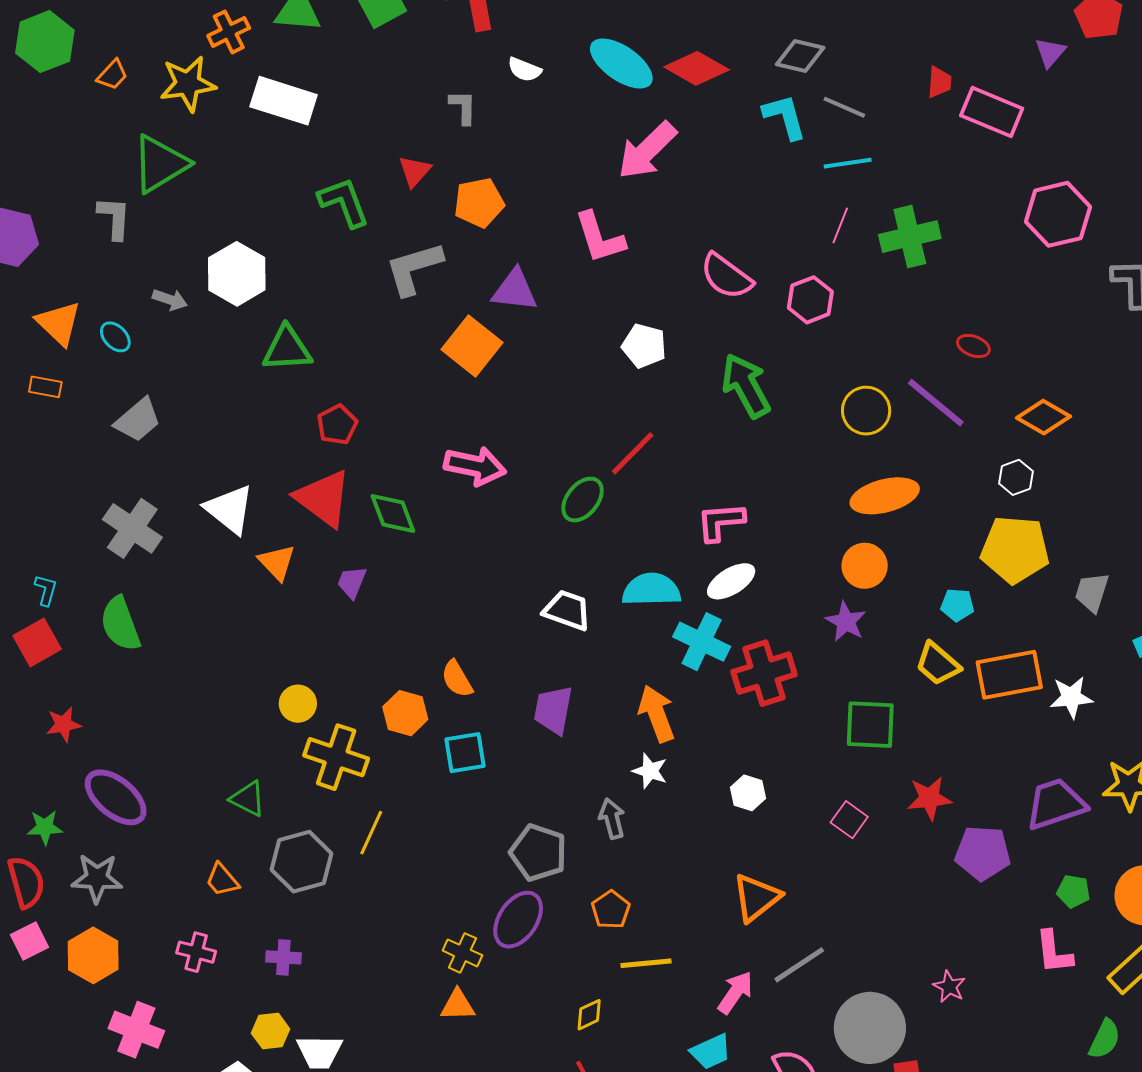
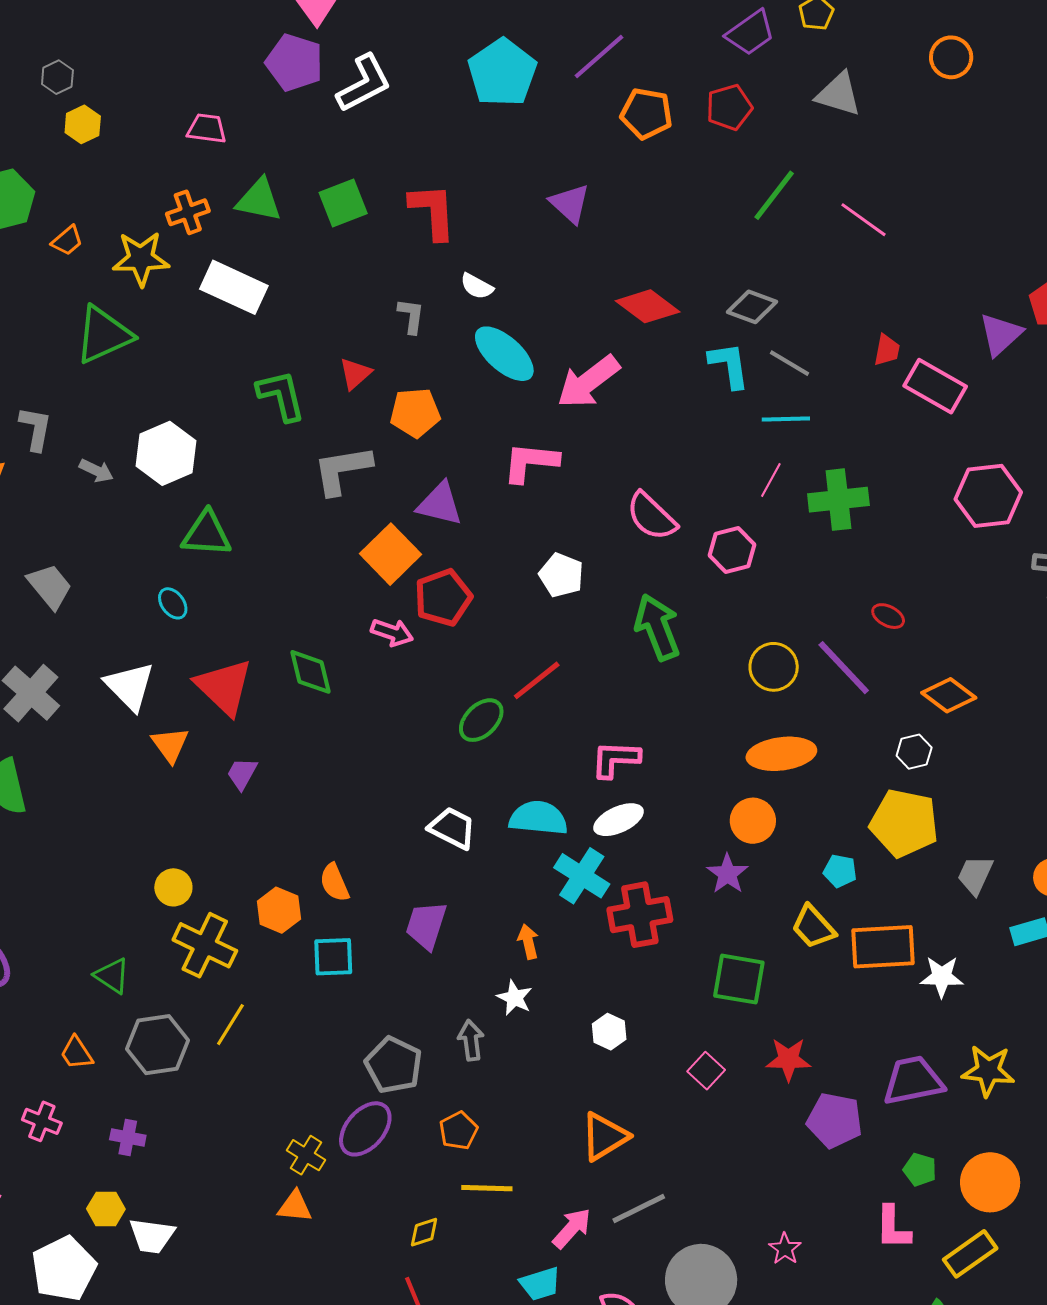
purple triangle: (1050, 53) -> (1001, 334), size x1.4
cyan ellipse: (621, 63) -> (504, 354), moved
gray L-shape: (114, 218) -> (36, 429), moved
pink L-shape: (600, 238) -> (530, 462), turned 106
cyan ellipse: (115, 337) -> (173, 603), moved
gray trapezoid: (138, 420) -> (50, 586), turned -96
red pentagon: (337, 425) -> (443, 598), moved, size x1.4
pink arrow: (475, 466) -> (392, 632), moved, size x0.7
green diamond: (393, 513) -> (311, 672), moved
orange arrow: (657, 714) -> (528, 942), size x0.6

